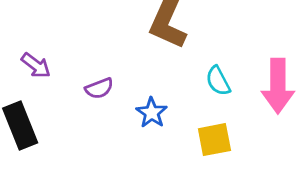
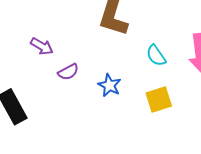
purple arrow: (36, 65) -> (42, 46), moved

